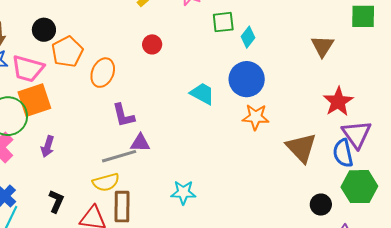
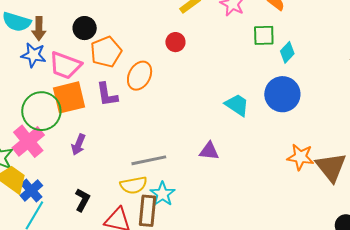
red circle: (152, 44) -> (175, 42), moved
purple L-shape: (123, 115) -> (107, 95), moved
orange star: (256, 117) -> (300, 157), moved
purple triangle: (140, 143) -> (209, 151), moved
cyan star: (183, 192) -> (163, 194), moved, turned 30

